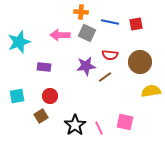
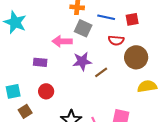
pink arrow: (60, 35) -> (62, 41), moved
cyan star: (19, 42) -> (15, 22), moved, turned -30
red semicircle: (110, 55) -> (116, 40), moved
brown square: (41, 116) -> (25, 111), moved

